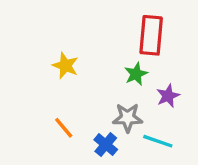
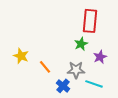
yellow star: (65, 66) -> (21, 56), moved
orange line: (64, 128) -> (45, 67), moved

